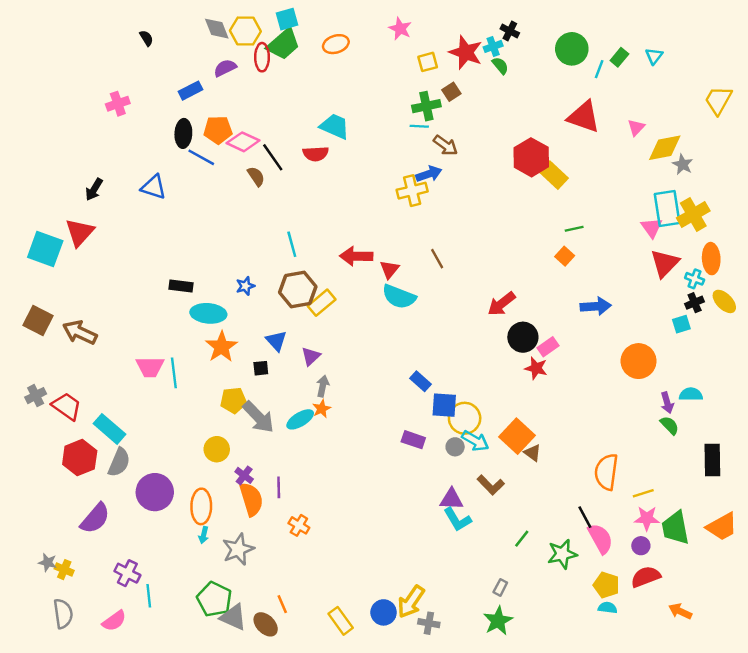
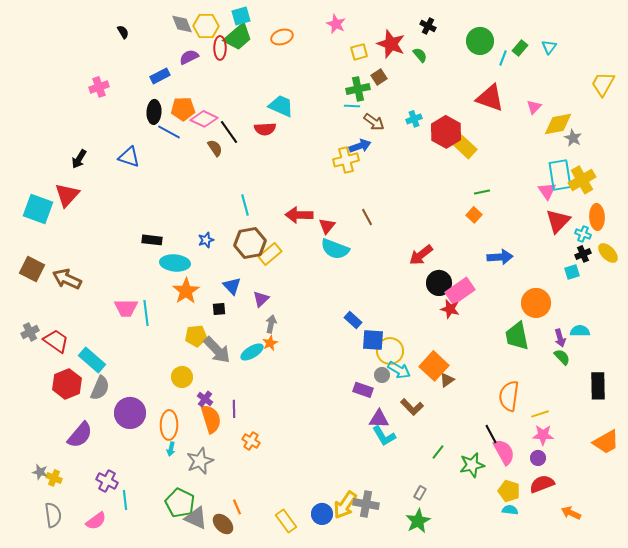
cyan cross: (493, 46) -> (414, 119), moved
pink rectangle: (548, 347) -> (460, 291), size x1.6
purple rectangle: (413, 440) -> (363, 390), moved
brown triangle: (532, 453) -> (447, 380), turned 49
green trapezoid: (675, 528) -> (517, 336), moved
gray cross: (429, 623) -> (366, 504), moved, size x1.4

